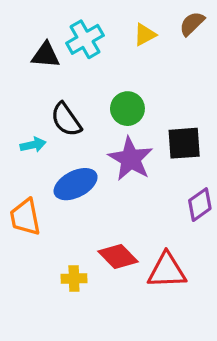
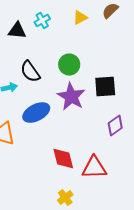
cyan cross: (85, 39) -> (42, 21), size x0.7
red diamond: (118, 256) -> (63, 159), turned 30
yellow cross: (74, 279) -> (65, 198), moved, turned -35

